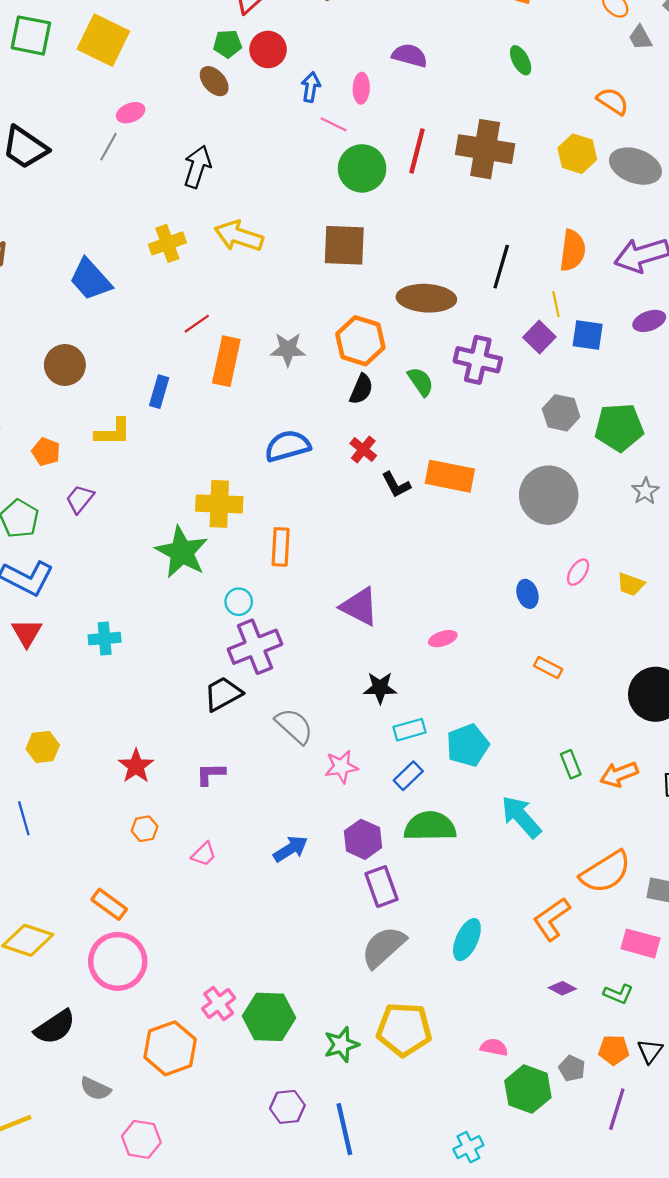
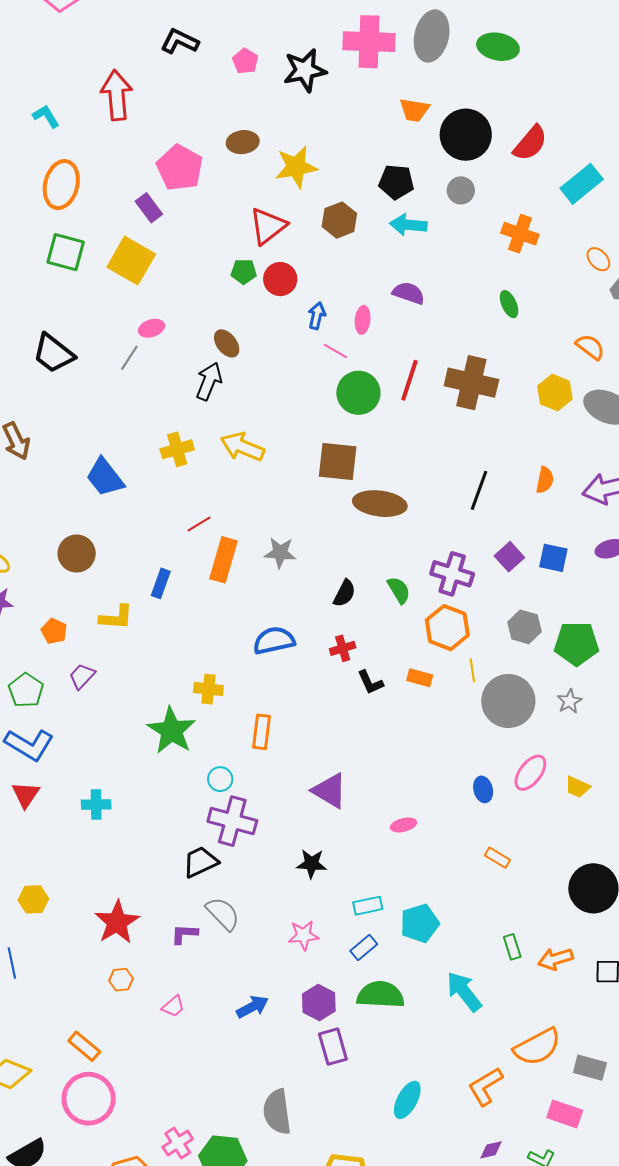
brown ellipse: (214, 81) -> (227, 343), moved
orange semicircle: (573, 250) -> (545, 480), size x0.7
brown ellipse: (426, 298) -> (380, 504), moved
yellow line: (556, 304) -> (472, 670), moved
orange hexagon: (360, 341) -> (447, 628), moved
red cross: (363, 449) -> (343, 648), turned 30
orange rectangle: (450, 476) -> (420, 678), size x0.6
gray star: (645, 491) -> (569, 701), moved
yellow cross: (219, 504) -> (208, 689), size x0.7
pink ellipse: (578, 572) -> (530, 773), size x1.5
purple cross: (255, 647) -> (232, 821), turned 33
black star: (380, 688) -> (312, 864), moved
gray semicircle: (294, 726) -> (223, 914), moved
red star: (136, 766) -> (117, 922), size x1.4
gray semicircle: (383, 947) -> (277, 1112), moved, turned -60
purple diamond: (562, 988) -> (491, 1150), turned -45

